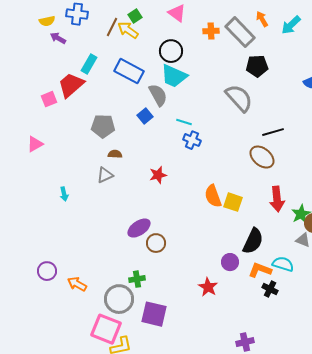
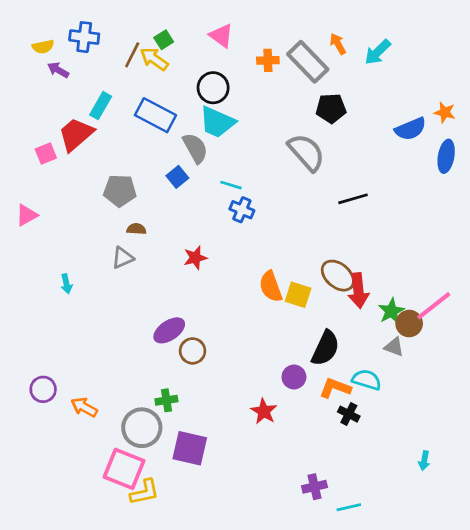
brown ellipse: (262, 157) -> (338, 276), moved

